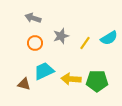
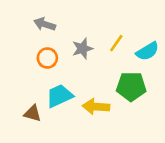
yellow line: (85, 43) -> (116, 43), moved
green pentagon: (97, 81) -> (131, 86), moved

